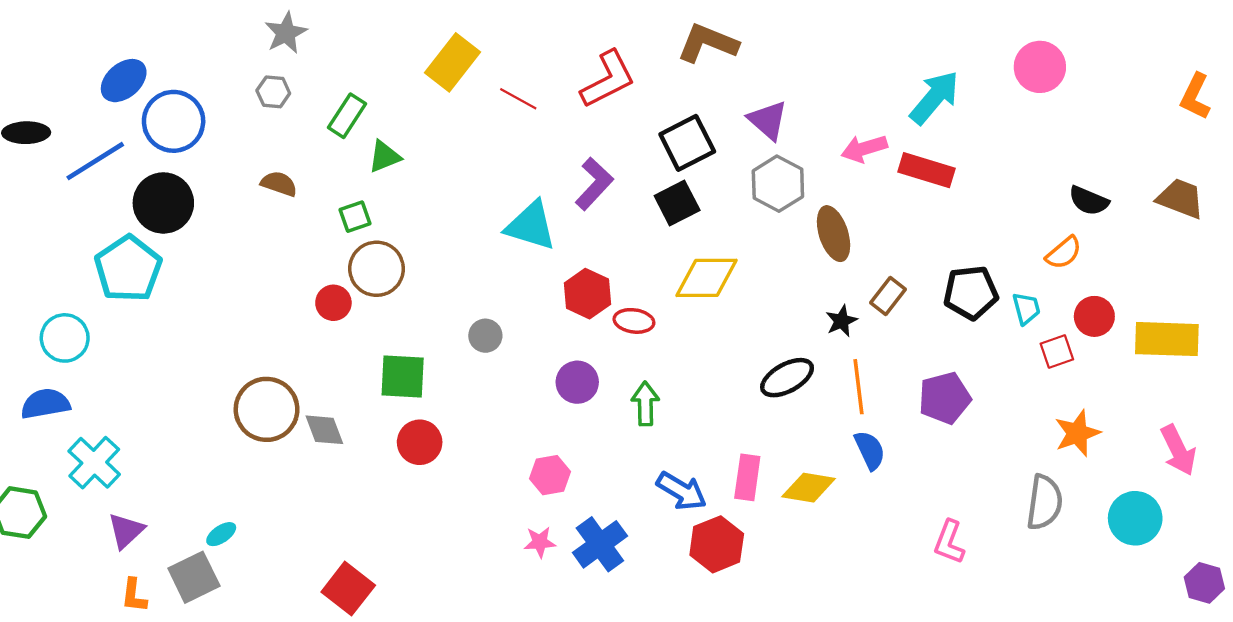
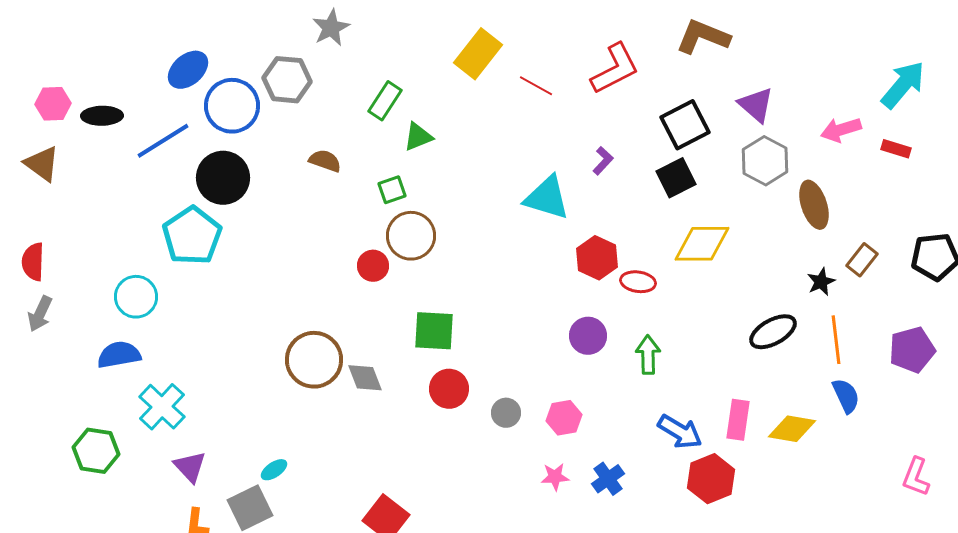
gray hexagon: (273, 92) -> (287, 80), moved, size x1.6
red rectangle: (927, 170) -> (896, 149), size x0.6
purple L-shape: (594, 184) -> (603, 161), size x0.6
gray circle: (485, 336) -> (506, 413), moved
purple triangle: (126, 531) -> (190, 467), turned -30
blue cross: (600, 544) -> (608, 479), size x0.7

